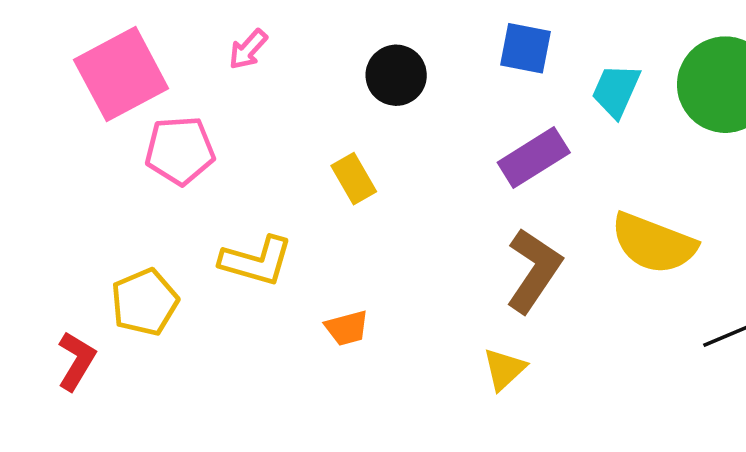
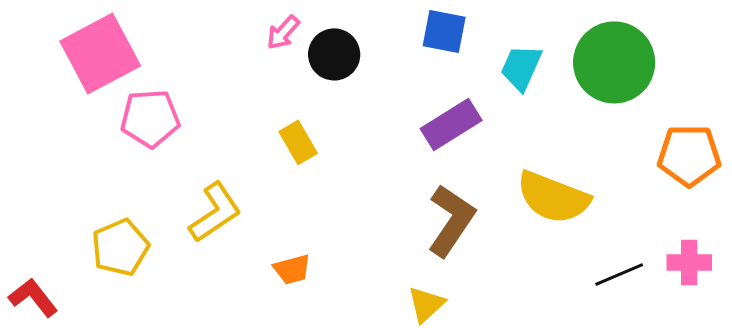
pink arrow: (248, 49) -> (283, 32), moved
yellow L-shape: (256, 261) -> (215, 212), turned -50
red L-shape: (76, 361) -> (33, 297), moved, turned -69

